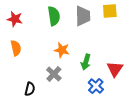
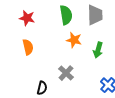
orange star: (62, 50) -> (74, 40), moved
green arrow: (86, 62) -> (98, 50), moved

